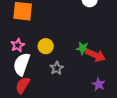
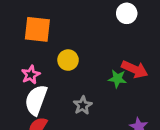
yellow circle: (46, 46) -> (68, 60), moved
red arrow: (96, 55) -> (135, 69), moved

